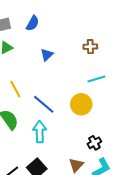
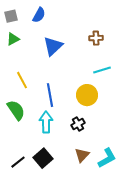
blue triangle: (47, 55) -> (53, 46), size x1.5
blue line: (44, 104) -> (50, 95), turned 40
black cross: (94, 143) -> (78, 124), moved

